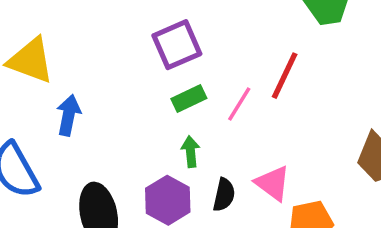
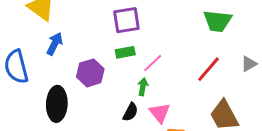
red line: (285, 76) -> (208, 69), moved
green arrow: (191, 152) -> (143, 87), moved
purple hexagon: (168, 200) -> (90, 73), moved

